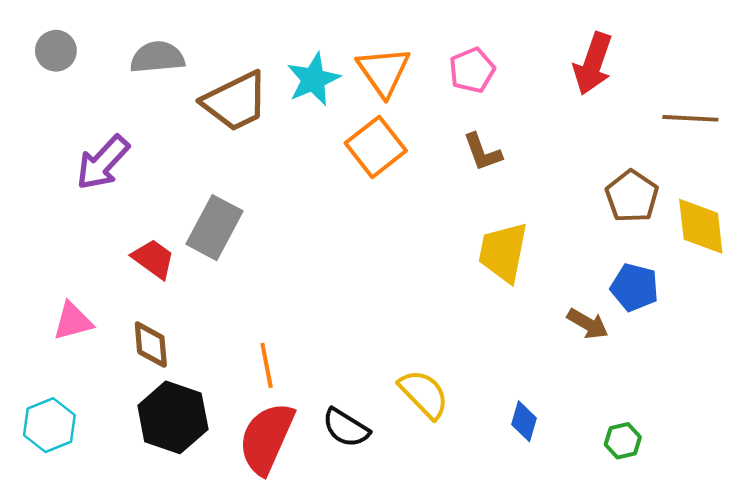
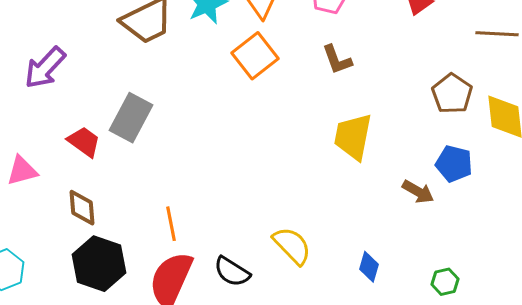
pink triangle: (73, 321) -> (22, 171), moved

